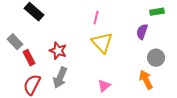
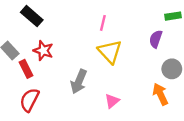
red star: (58, 51) -> (43, 51), moved
gray arrow: (60, 78) -> (79, 82), moved

